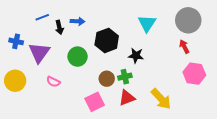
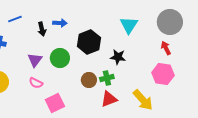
blue line: (42, 17) -> (15, 19), moved
purple triangle: (39, 53) -> (35, 60), moved, size x0.7
pink hexagon: (194, 74) -> (163, 74), moved
pink square: (95, 102) -> (55, 103), moved

